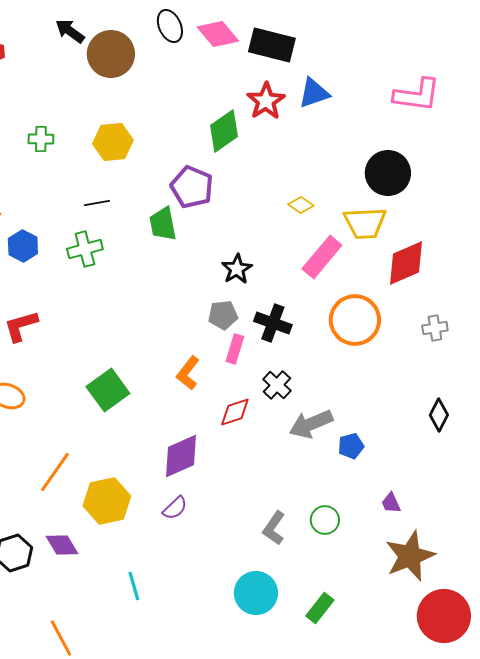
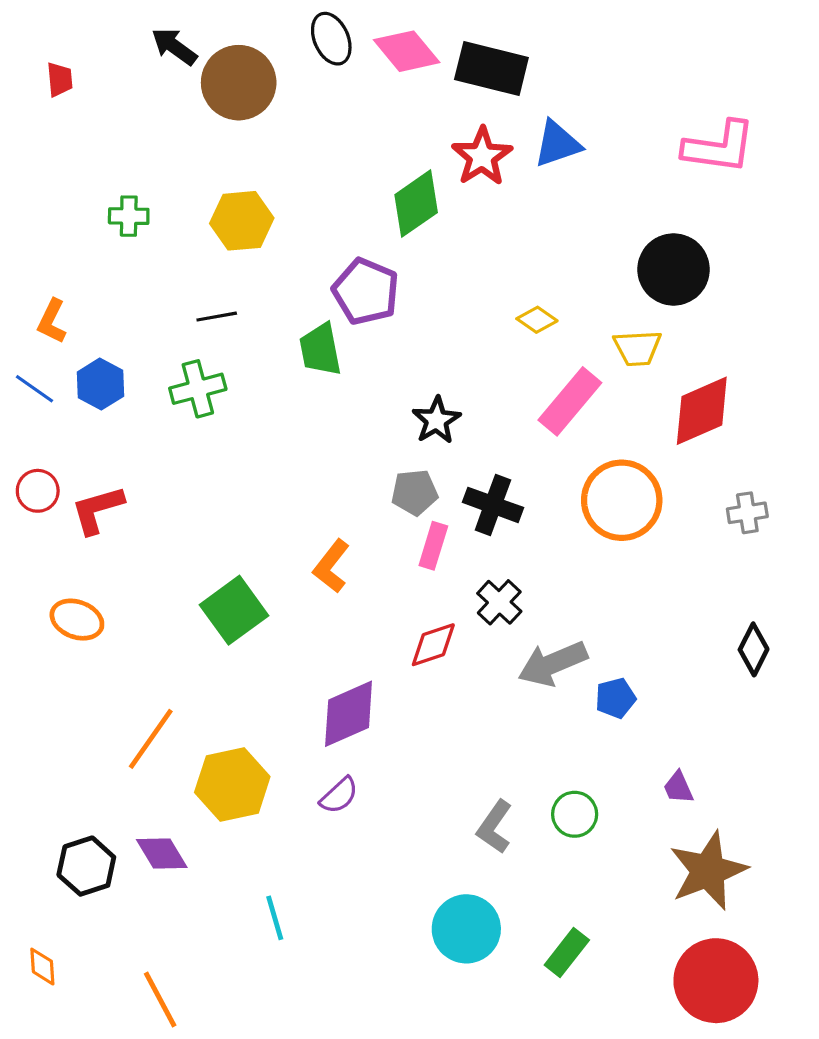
yellow trapezoid: (365, 223) -> (637, 348), size x0.7
orange L-shape: (188, 373) -> (331, 566), moved
red circle: (444, 616) -> (716, 981), moved

